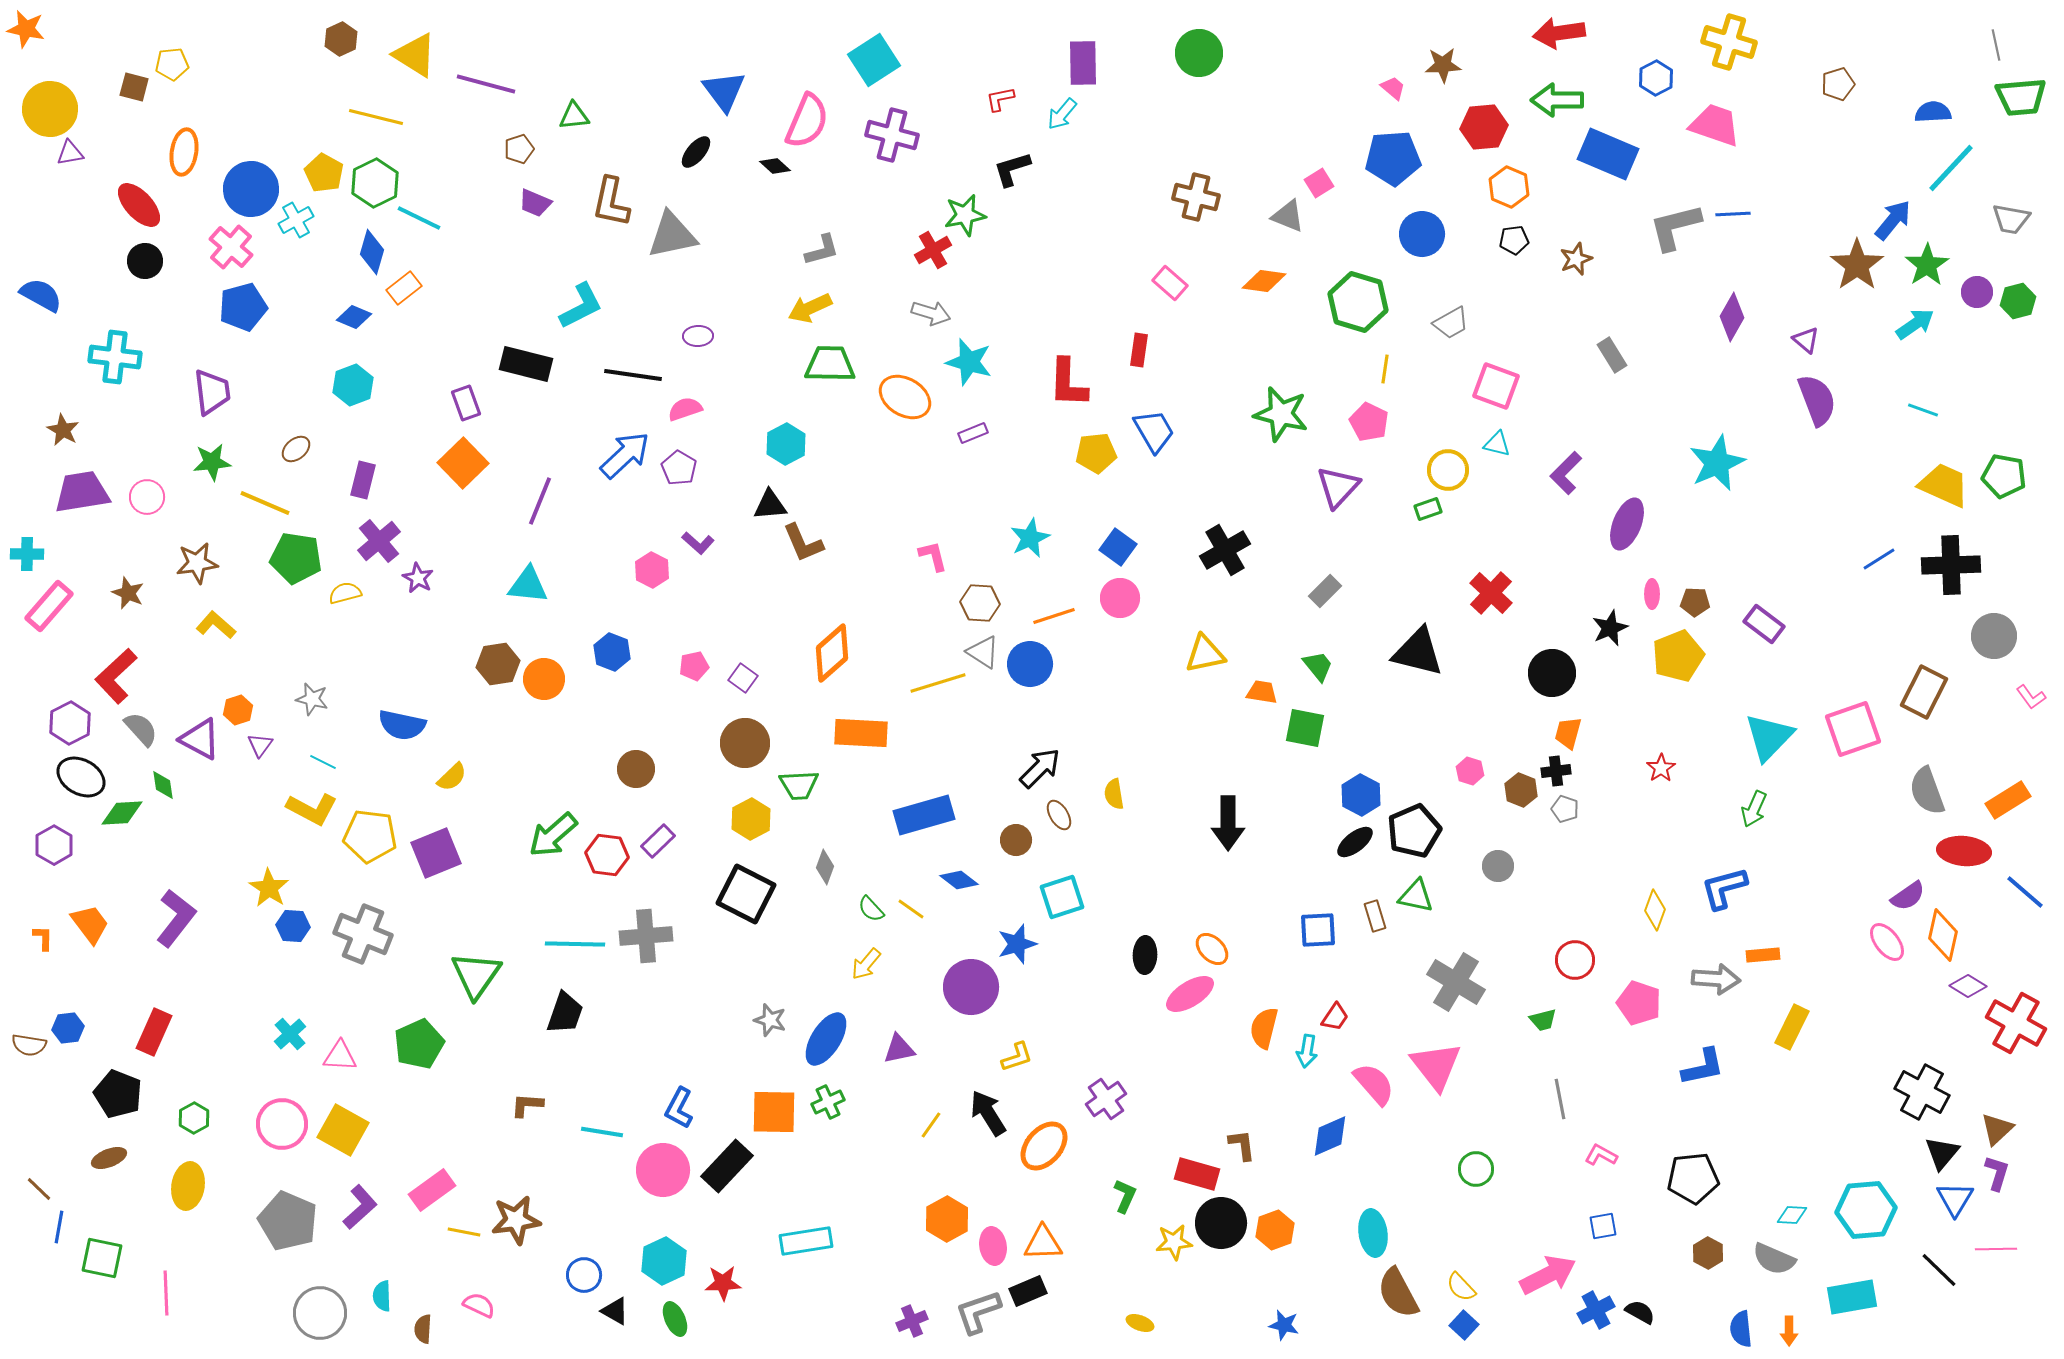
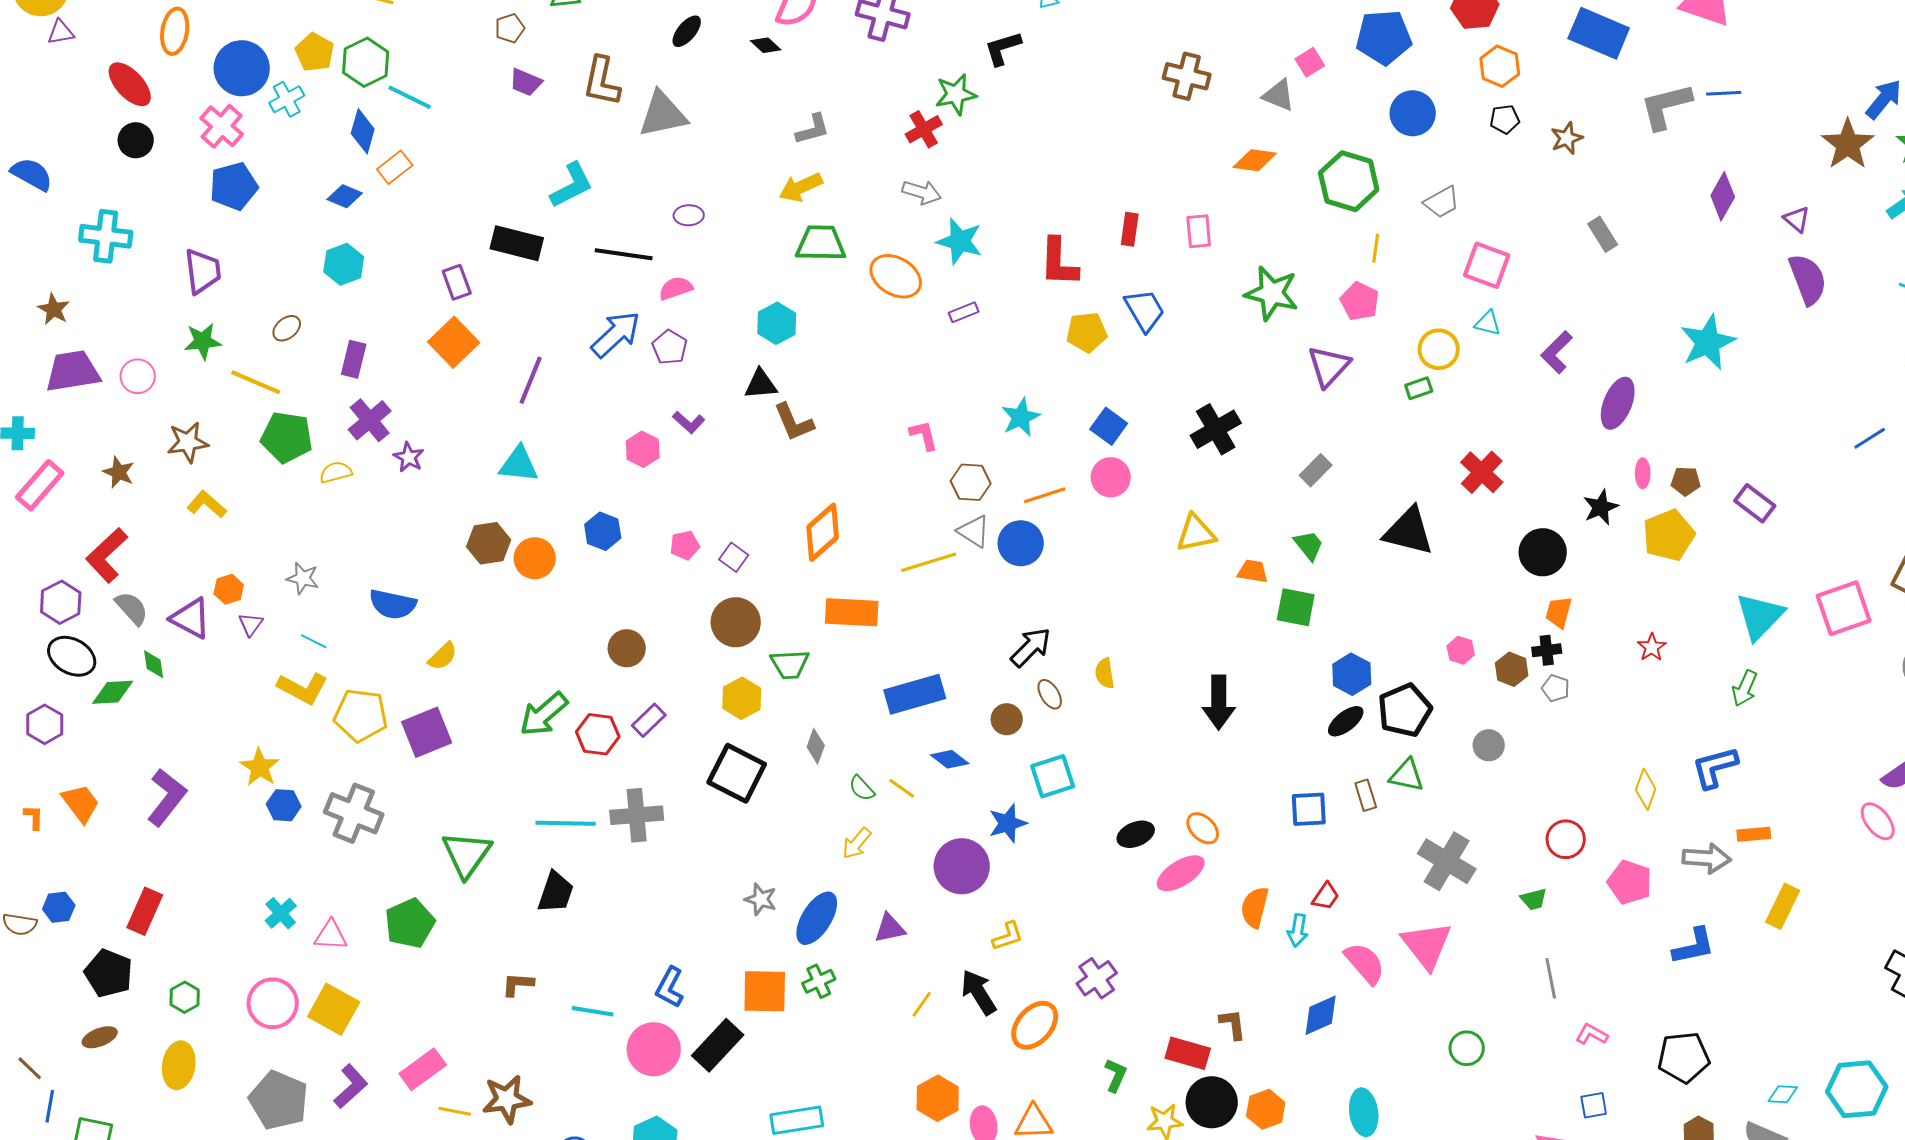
pink rectangle: (1170, 283) -> (1199, 231), moved, turned 44
black ellipse: (1145, 955) -> (1136, 834), turned 66

